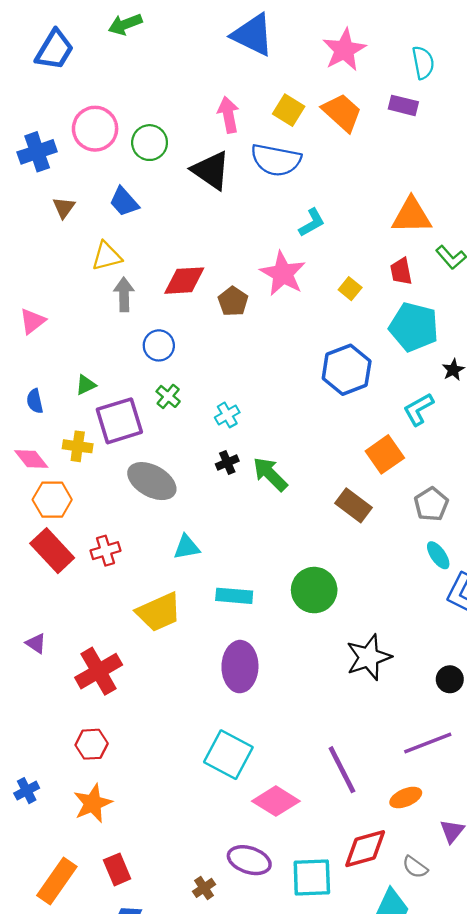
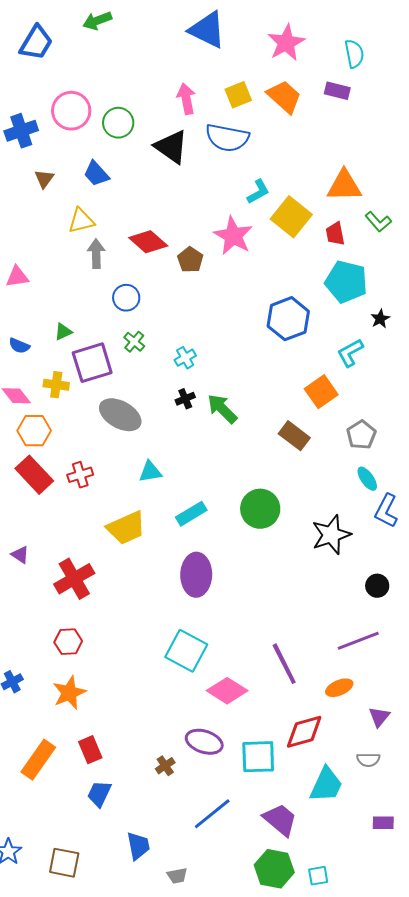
yellow square: (289, 110) -> (238, 95), turned 36
red diamond: (184, 281) -> (148, 242), turned 45
yellow square: (350, 289) -> (291, 217), moved, size x2.0
pink triangle: (32, 321) -> (17, 277), turned 30
blue semicircle: (35, 401) -> (19, 346), turned -55
cyan rectangle: (234, 596) -> (191, 514), turned -36
black star: (369, 657) -> (331, 535), moved
gray semicircle: (415, 867) -> (368, 760), moved, turned -35

